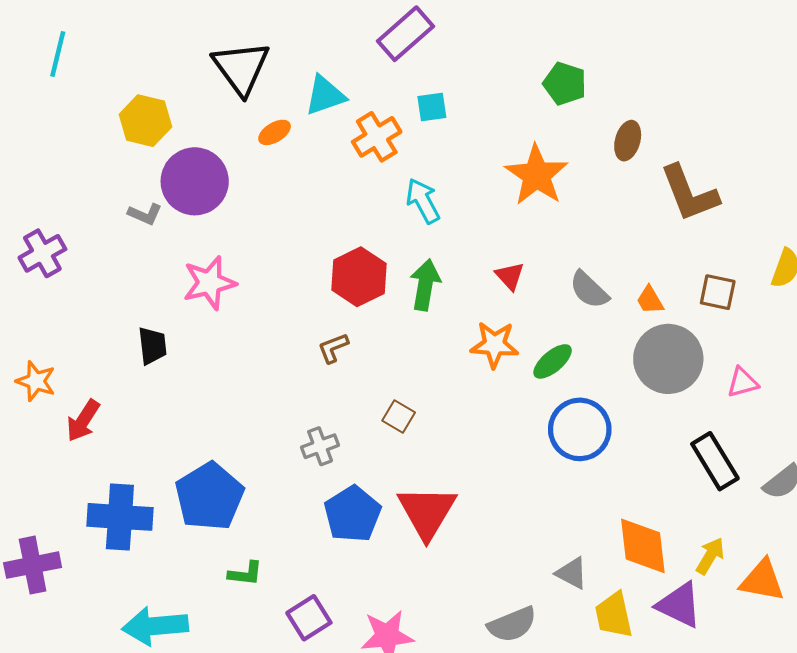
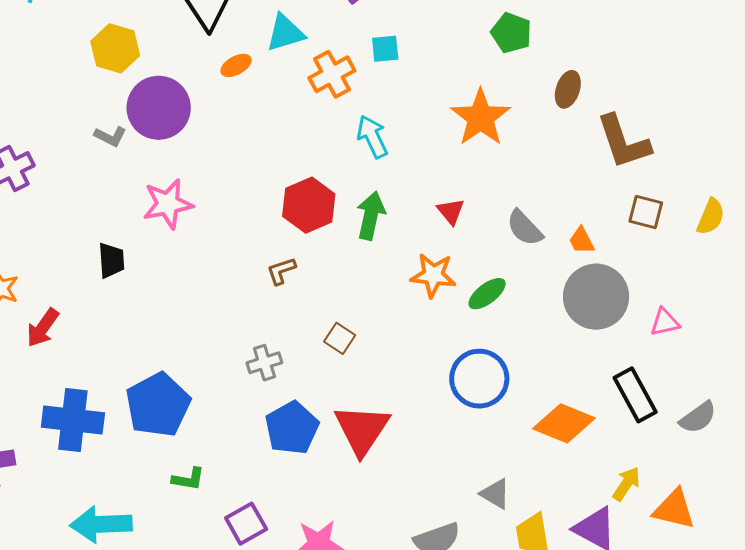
brown square: (718, 292) -> (646, 212), moved
blue circle: (580, 429) -> (479, 379), moved
orange diamond: (643, 546) -> (564, 423), moved, turned -64

